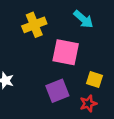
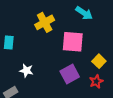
yellow square: (95, 80) -> (99, 61), turned 32

